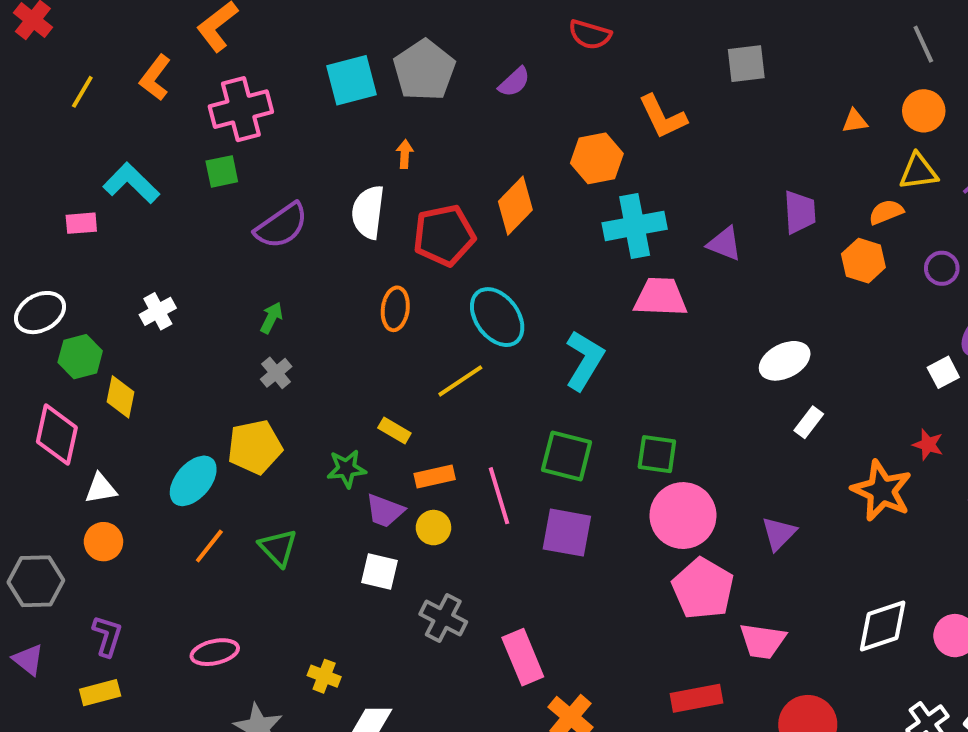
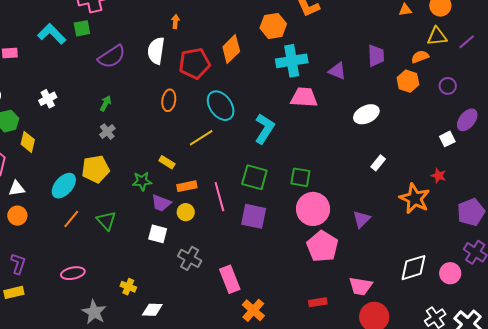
cyan L-shape: (131, 183) -> (52, 34), moved
white ellipse: (785, 361) -> (366, 114), moved
pink trapezoid: (763, 641) -> (361, 286), moved
red rectangle: (697, 698) -> (318, 302), size x0.7

